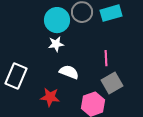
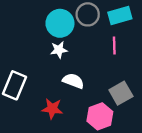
pink line: (106, 58) -> (114, 45), moved

